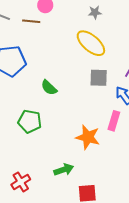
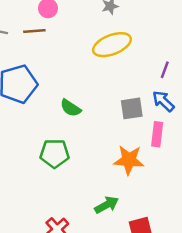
yellow ellipse: (91, 43) -> (112, 45), turned -52
gray square: (99, 78) -> (132, 108), moved

